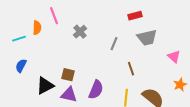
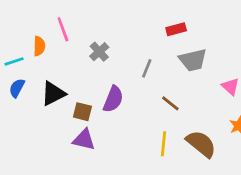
blue semicircle: (21, 66) -> (17, 88), moved
brown line: (131, 69) -> (170, 103), turned -32
black triangle: (45, 86) -> (53, 94), moved
purple semicircle: (96, 90) -> (113, 99), moved

